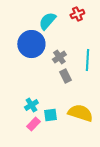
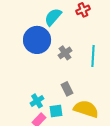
gray rectangle: (65, 76) -> (67, 89), moved

